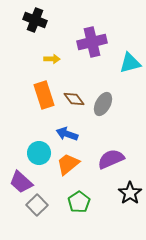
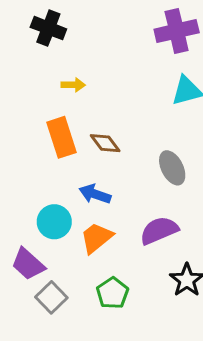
purple cross: (92, 42) -> (177, 31), moved
gray ellipse: (103, 104) -> (172, 168), moved, turned -55

